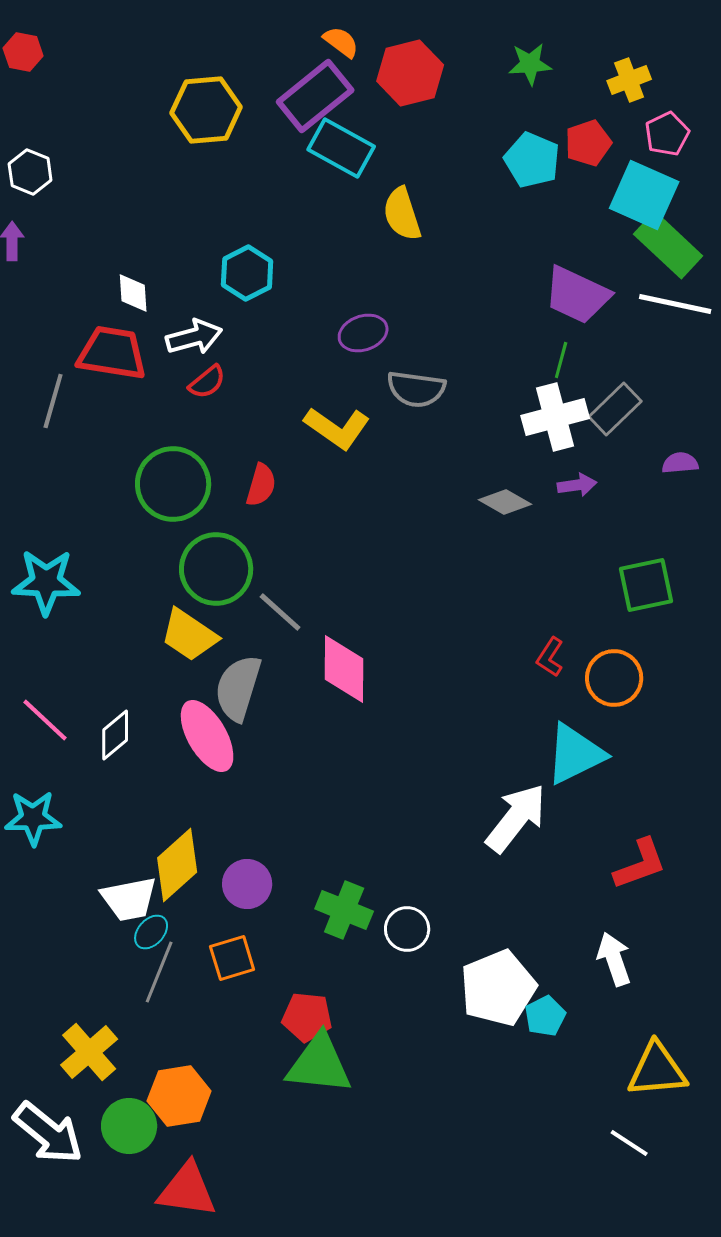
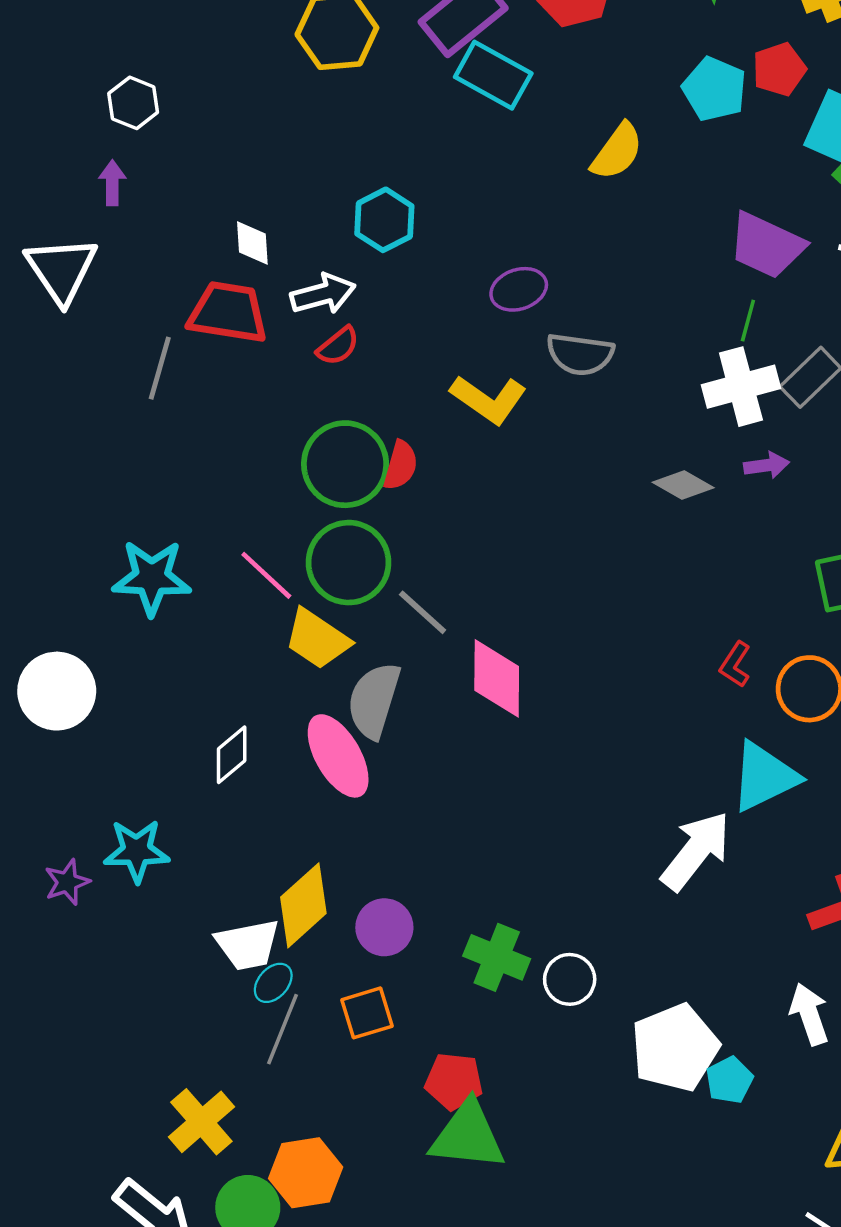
yellow semicircle: (402, 214) -> (617, 152), moved, turned -126
green circle: (173, 484) -> (345, 464), moved
pink line: (45, 720) -> (266, 575), moved

